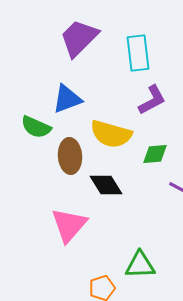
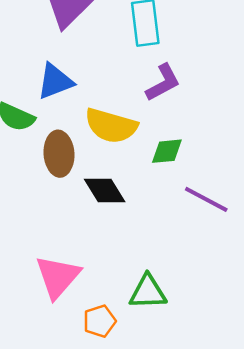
pink triangle: (69, 225) -> (58, 277), moved

